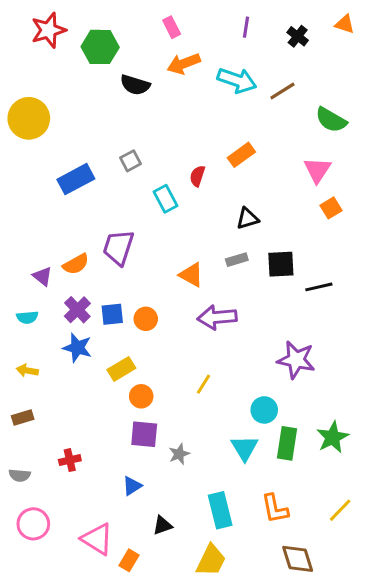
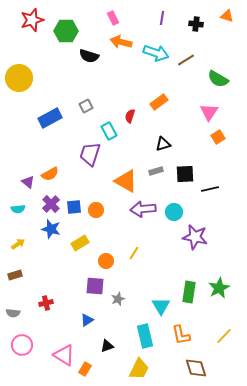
black cross: (298, 36) -> (196, 24), turned -32
orange arrow: (184, 64) -> (121, 42), turned 35
purple trapezoid: (118, 247) -> (90, 154), moved
orange triangle: (191, 275) -> (126, 181), size x1.4
yellow arrow: (27, 370) -> (18, 244), turned 136
orange circle: (141, 396) -> (106, 261), moved
cyan circle: (264, 410) -> (174, 212), moved
cyan triangle: (244, 448) -> (161, 306), moved

